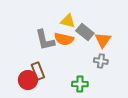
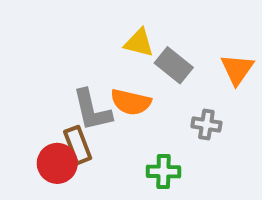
orange semicircle: (64, 39) -> (131, 102), moved
gray L-shape: (45, 40) -> (92, 110), moved
orange triangle: (103, 40) -> (237, 69), moved

